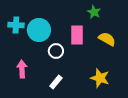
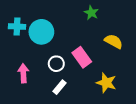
green star: (94, 12) -> (91, 13), moved
pink rectangle: (77, 35) -> (82, 57), moved, turned -36
white circle: (56, 51) -> (56, 64), moved

